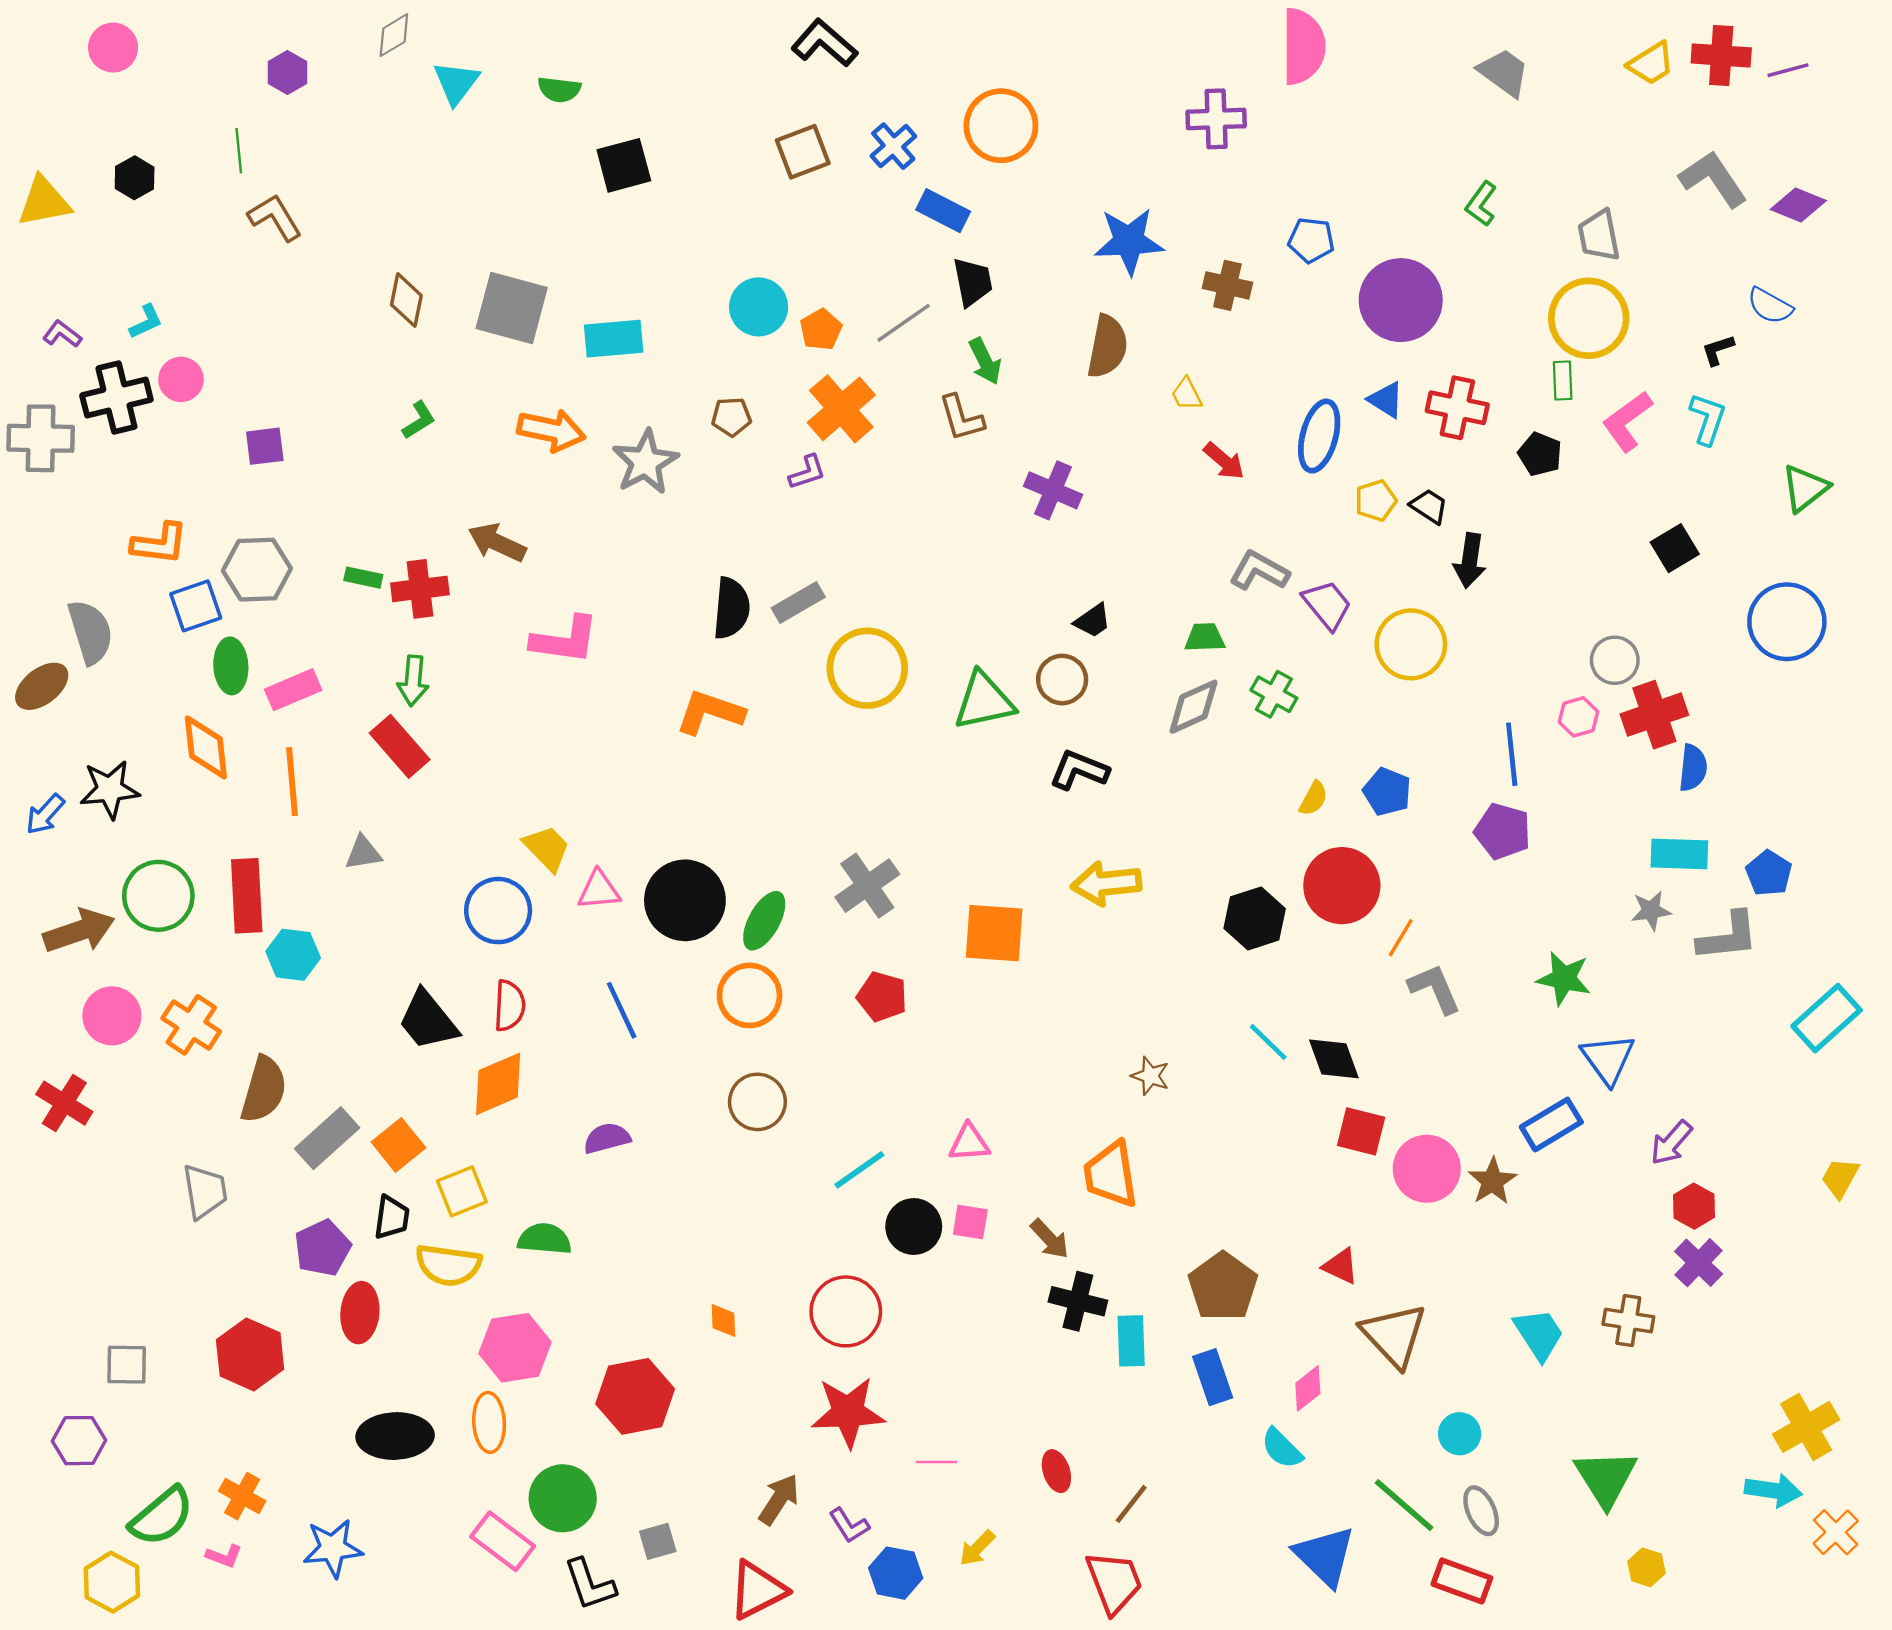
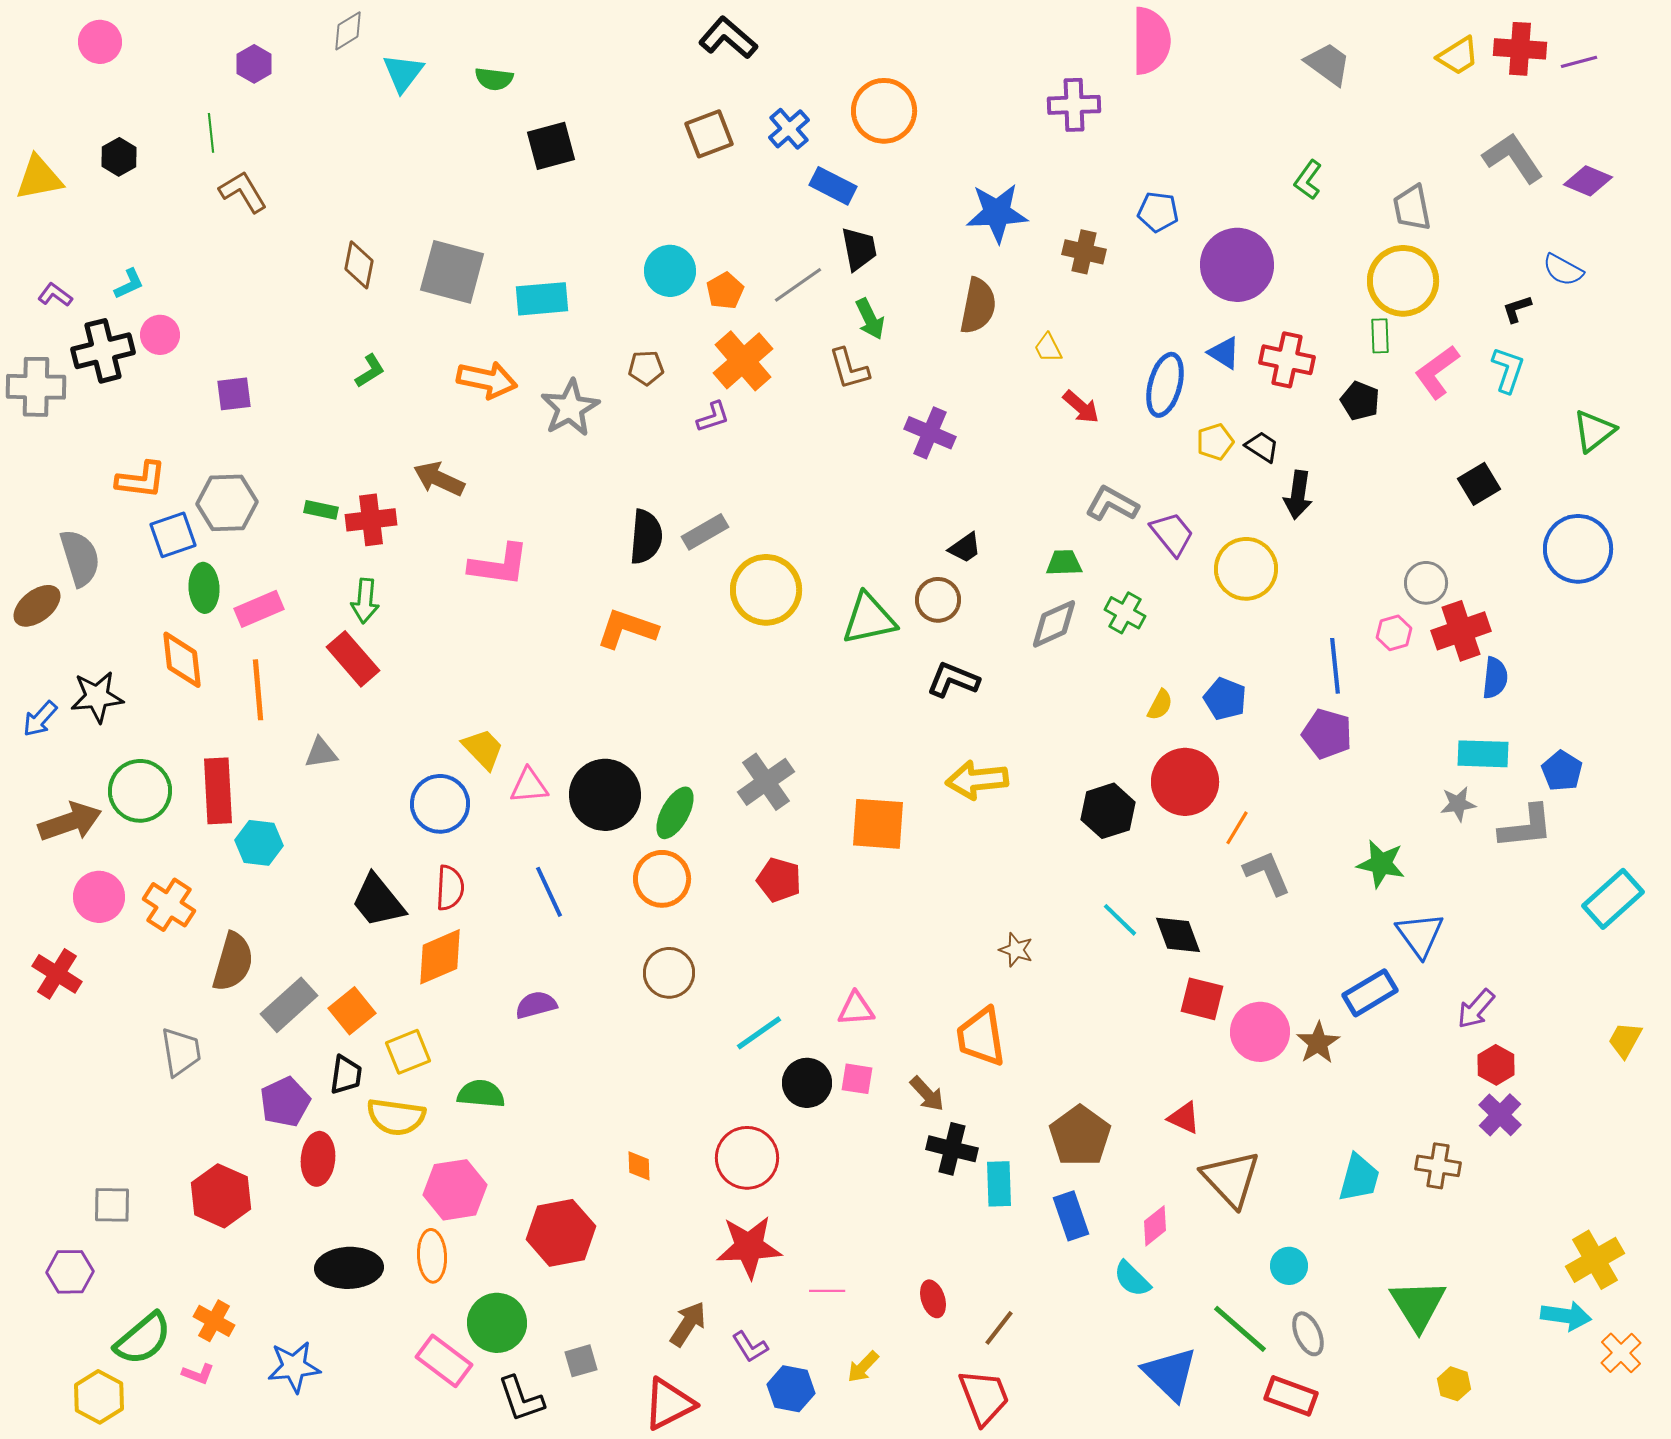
cyan trapezoid: (1539, 1334) -> (1359, 1178), turned 48

